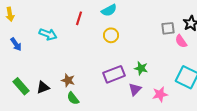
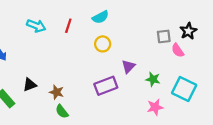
cyan arrow: (48, 34) -> (36, 26), moved
green star: (141, 68) -> (153, 79), moved
black triangle: (43, 87) -> (30, 85), moved
purple triangle: (135, 89) -> (128, 66), moved

